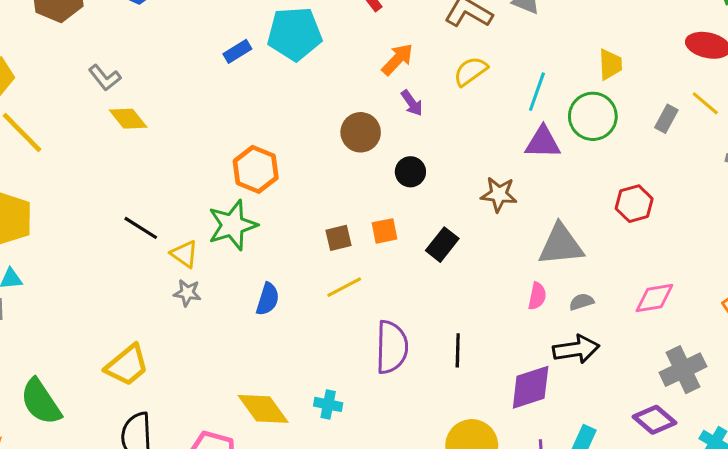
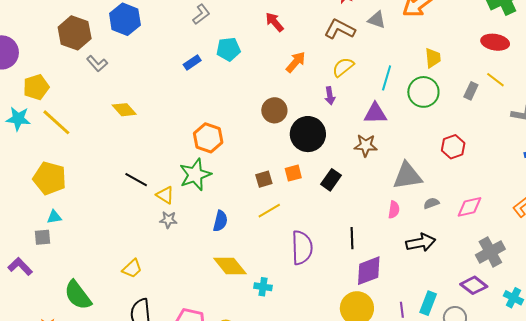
cyan pentagon: (295, 34) -> (228, 49), size x0.7
gray L-shape: (105, 78) -> (97, 64), moved
purple arrow: (412, 103) -> (330, 96), moved, turned 30
purple triangle: (543, 142) -> (375, 113), moved
black circle: (410, 172) -> (308, 134), size x1.8
gray semicircle: (582, 302) -> (431, 203), moved
black line: (458, 350) -> (352, 238), moved
yellow trapezoid: (127, 365) -> (132, 269), size x0.7
purple diamond: (531, 387) -> (369, 271), moved
yellow diamond: (263, 409) -> (230, 266), moved

